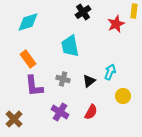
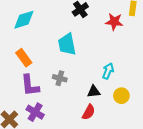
red star: (116, 24) -> (114, 22), turned 30
black triangle: (89, 81) -> (94, 92), moved, turned 32
purple cross: (60, 112) -> (35, 112), moved

